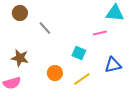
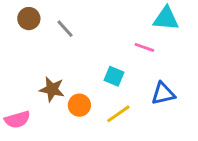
gray line: (45, 28) -> (65, 29), moved
pink line: (100, 33) -> (144, 47), turned 32
brown star: (20, 58) -> (52, 89), moved

